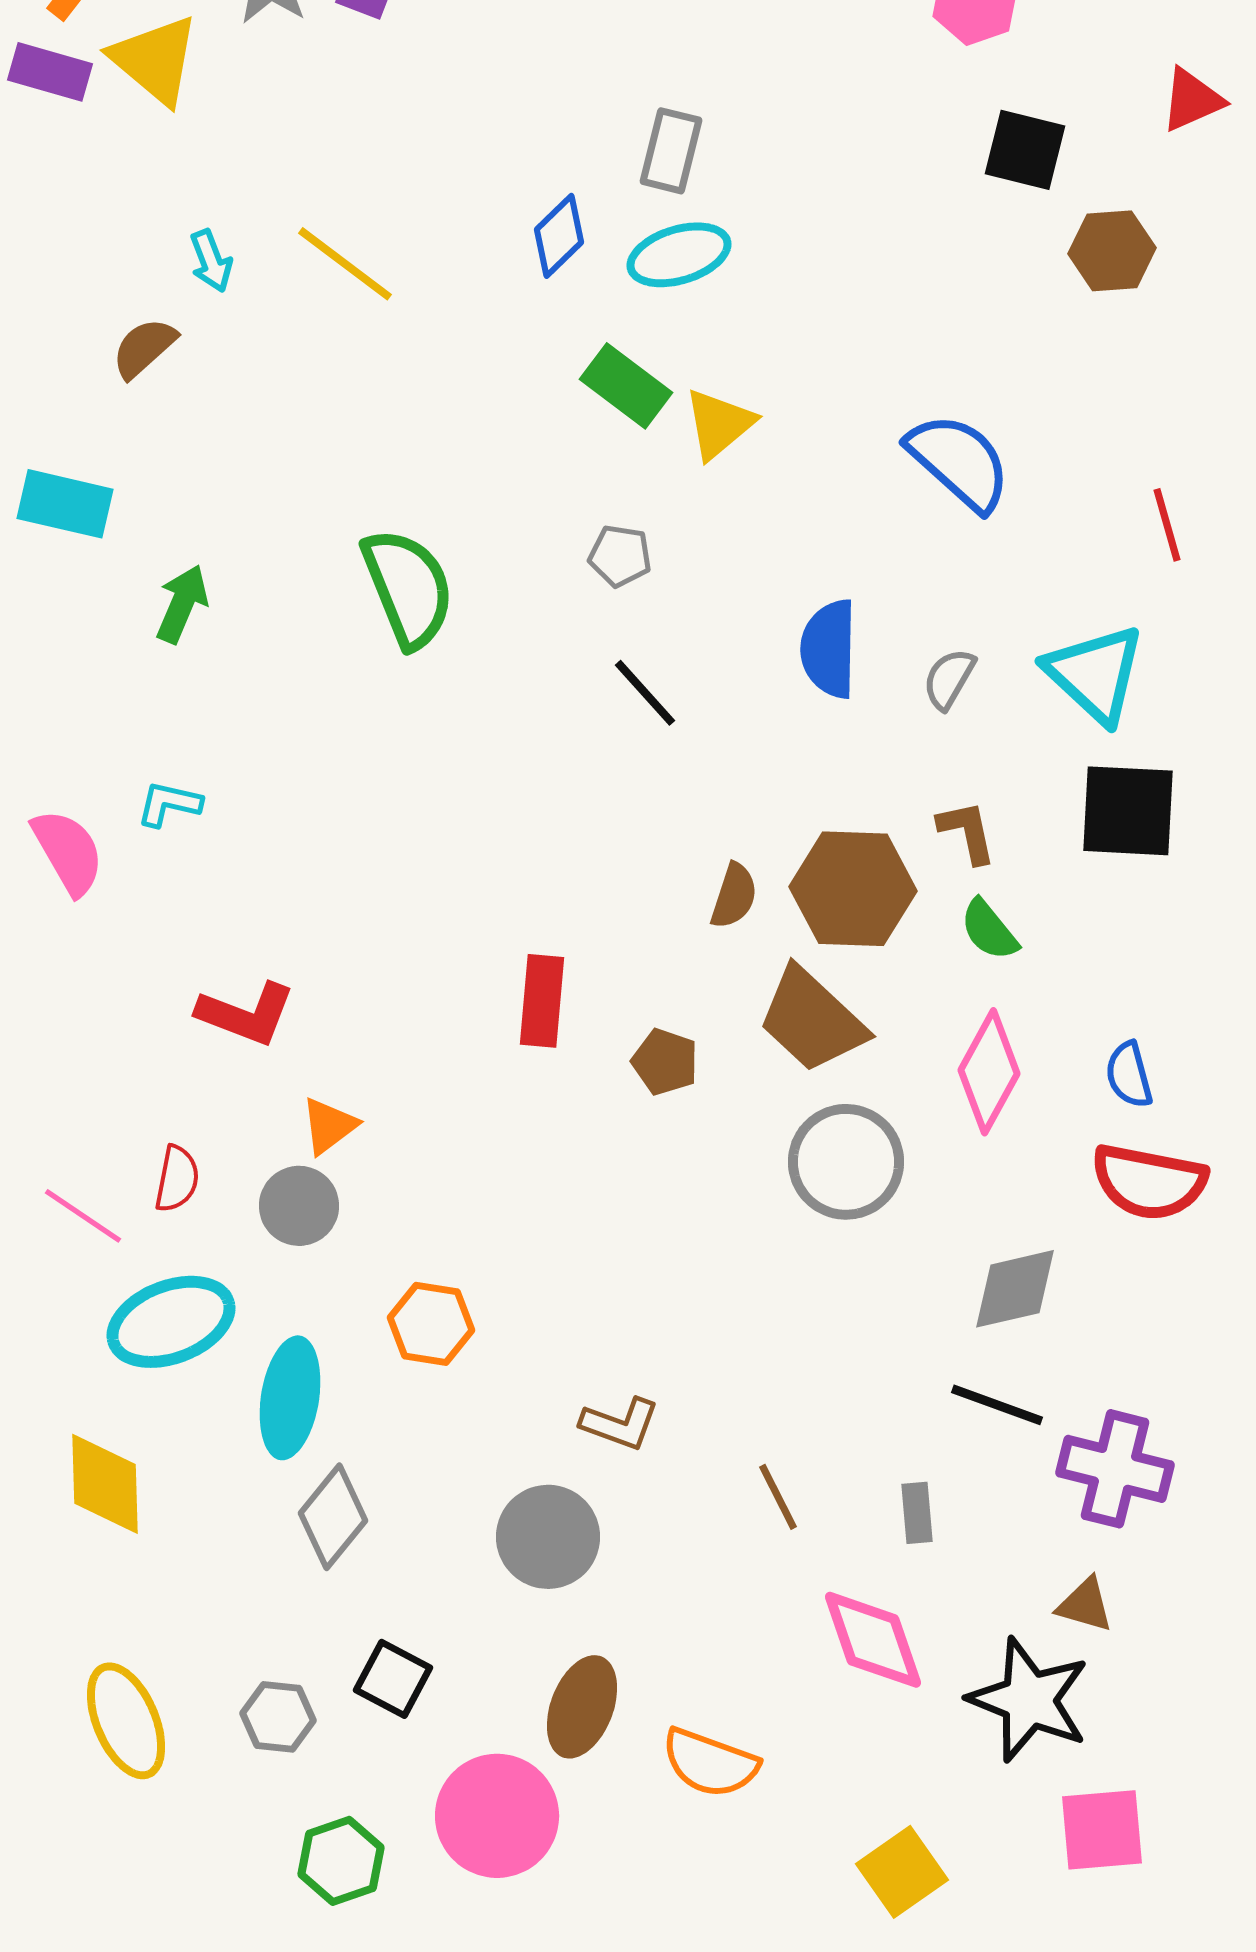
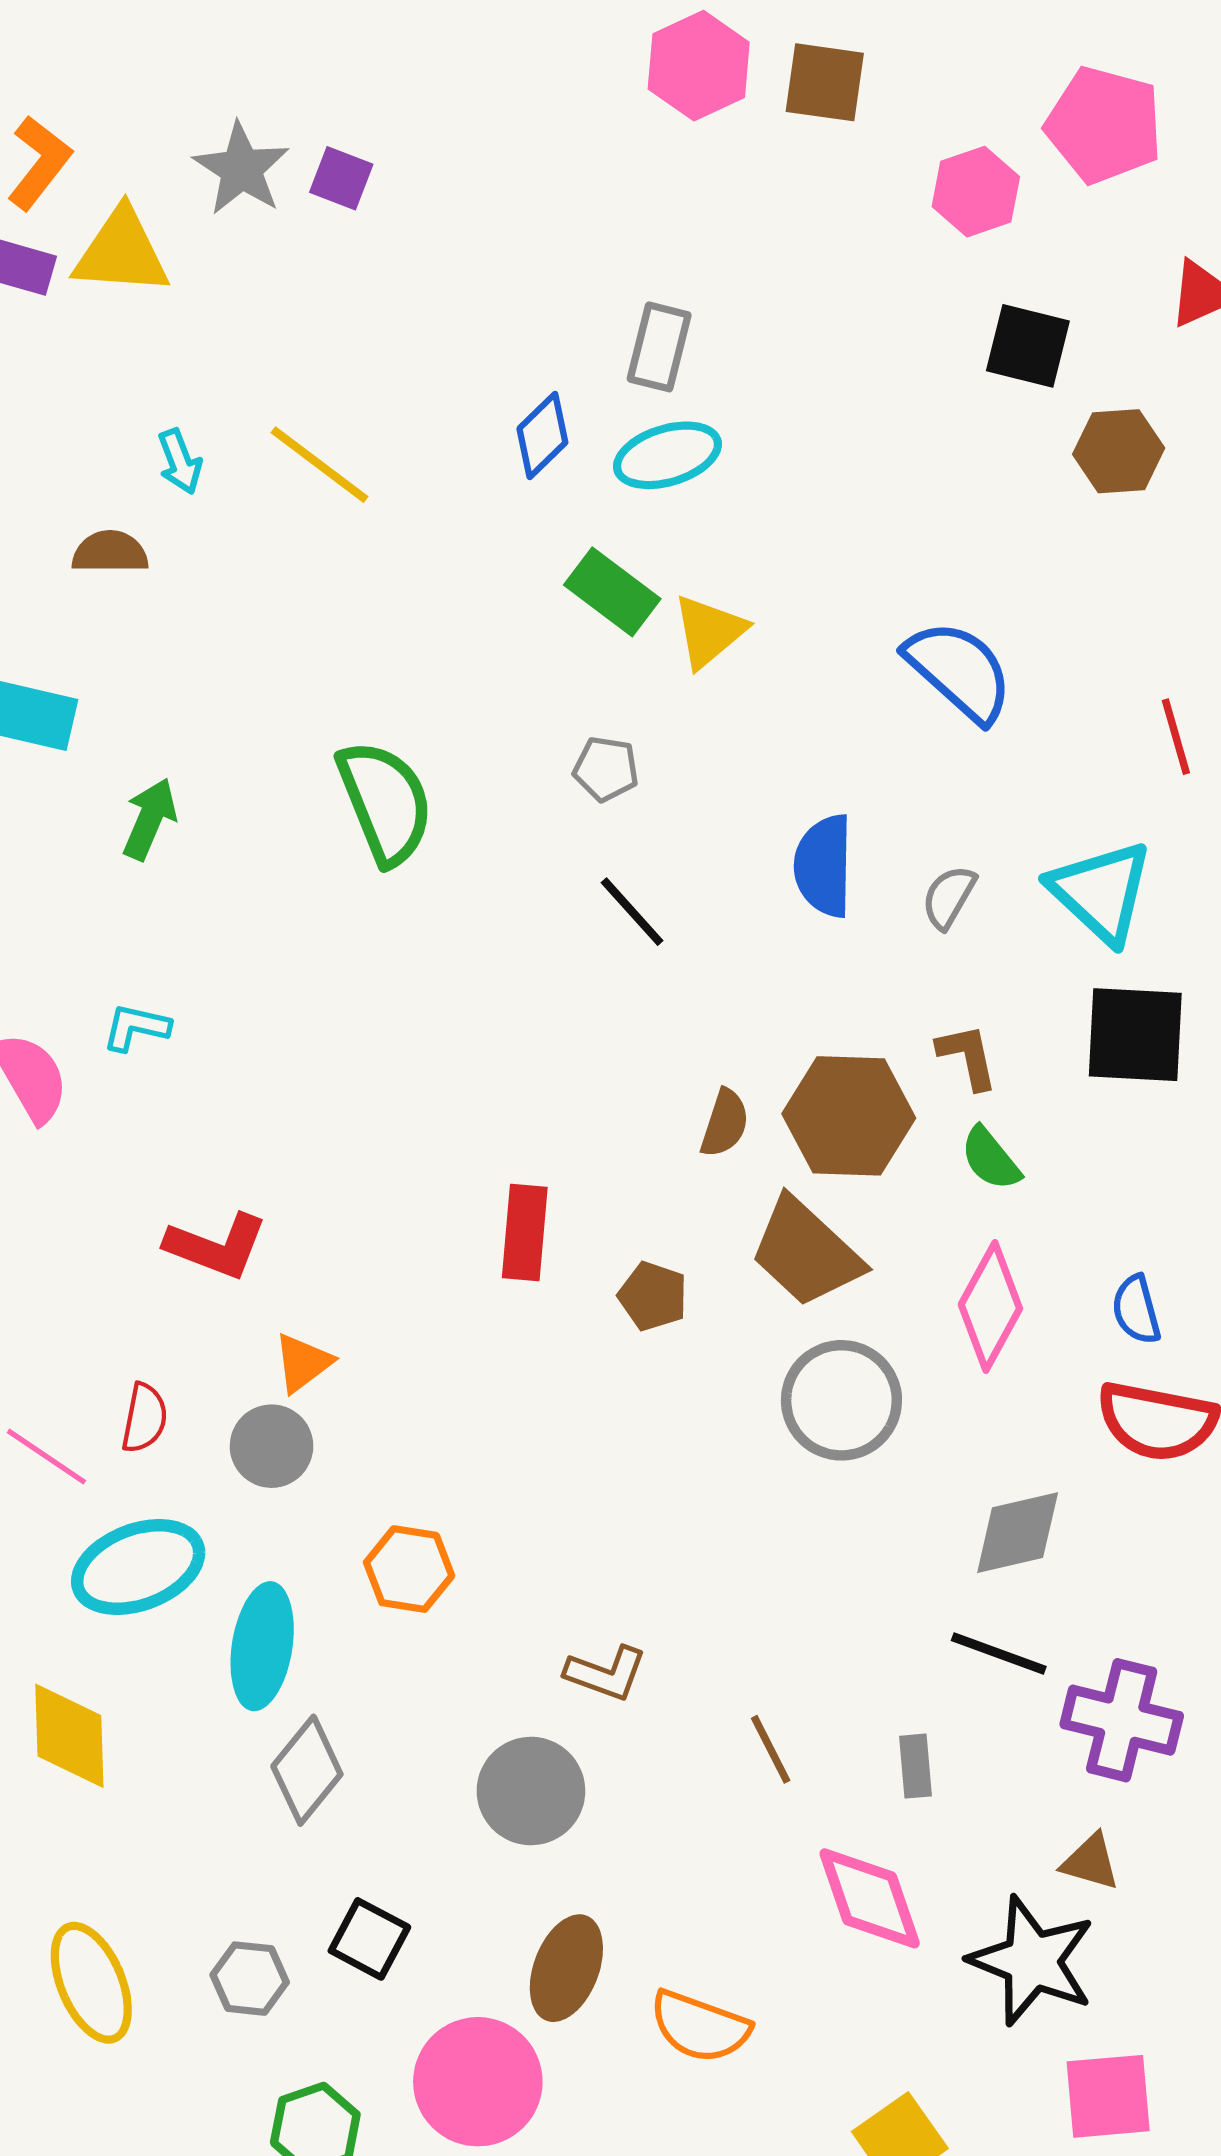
yellow triangle: (155, 60) -> (121, 252), turned -36
brown semicircle: (144, 348) -> (110, 552), turned 42

